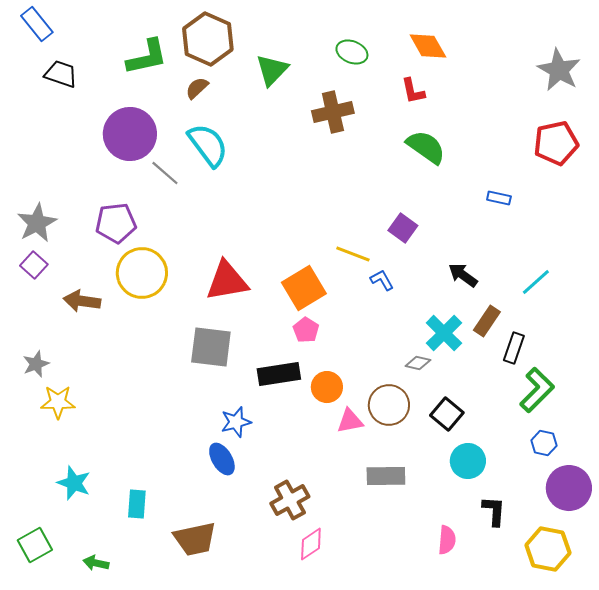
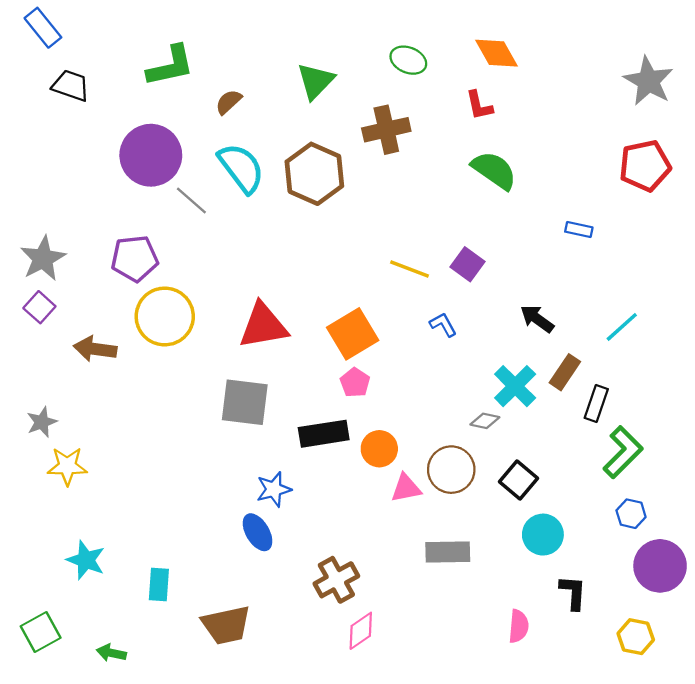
brown hexagon: (208, 39) -> (314, 174), moved
yellow line: (353, 254) -> (409, 269), moved
yellow hexagon: (548, 549) -> (636, 637), size x0.7

